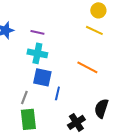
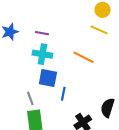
orange line: (87, 67) -> (83, 57), moved
gray line: (24, 97) -> (30, 98), turned -40

